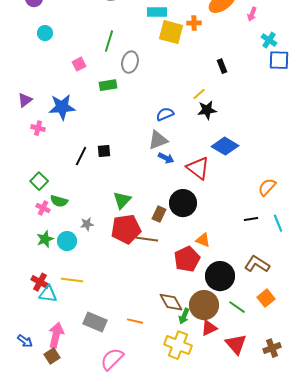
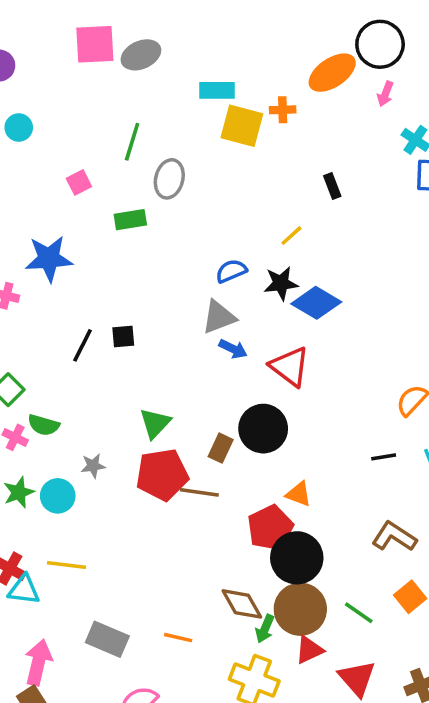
black star: (207, 110) -> (281, 283), moved
blue diamond: (225, 146) -> (316, 303), moved
black circle: (220, 276) -> (297, 558), moved

